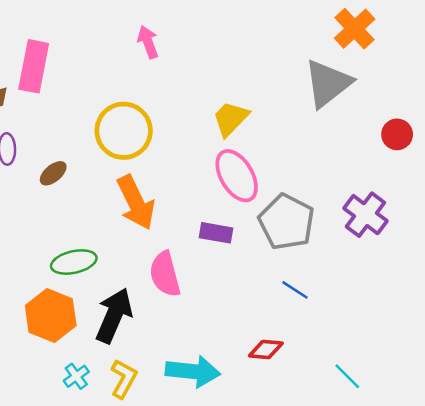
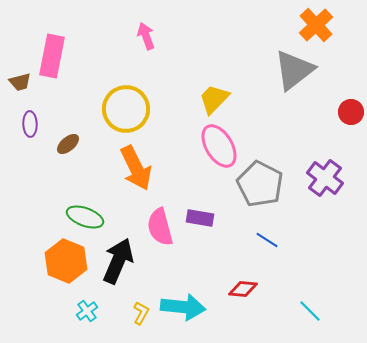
purple rectangle: (216, 233) -> (200, 218), moved
green ellipse: (74, 262) -> (85, 217), turned 33
yellow L-shape: (124, 379) -> (141, 313), moved, size x0.7

